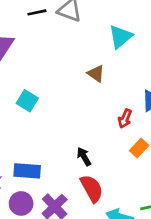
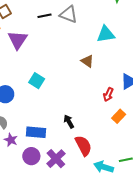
cyan triangle: (120, 37) -> (106, 34), turned 30
black arrow: (84, 157) -> (69, 121), moved

